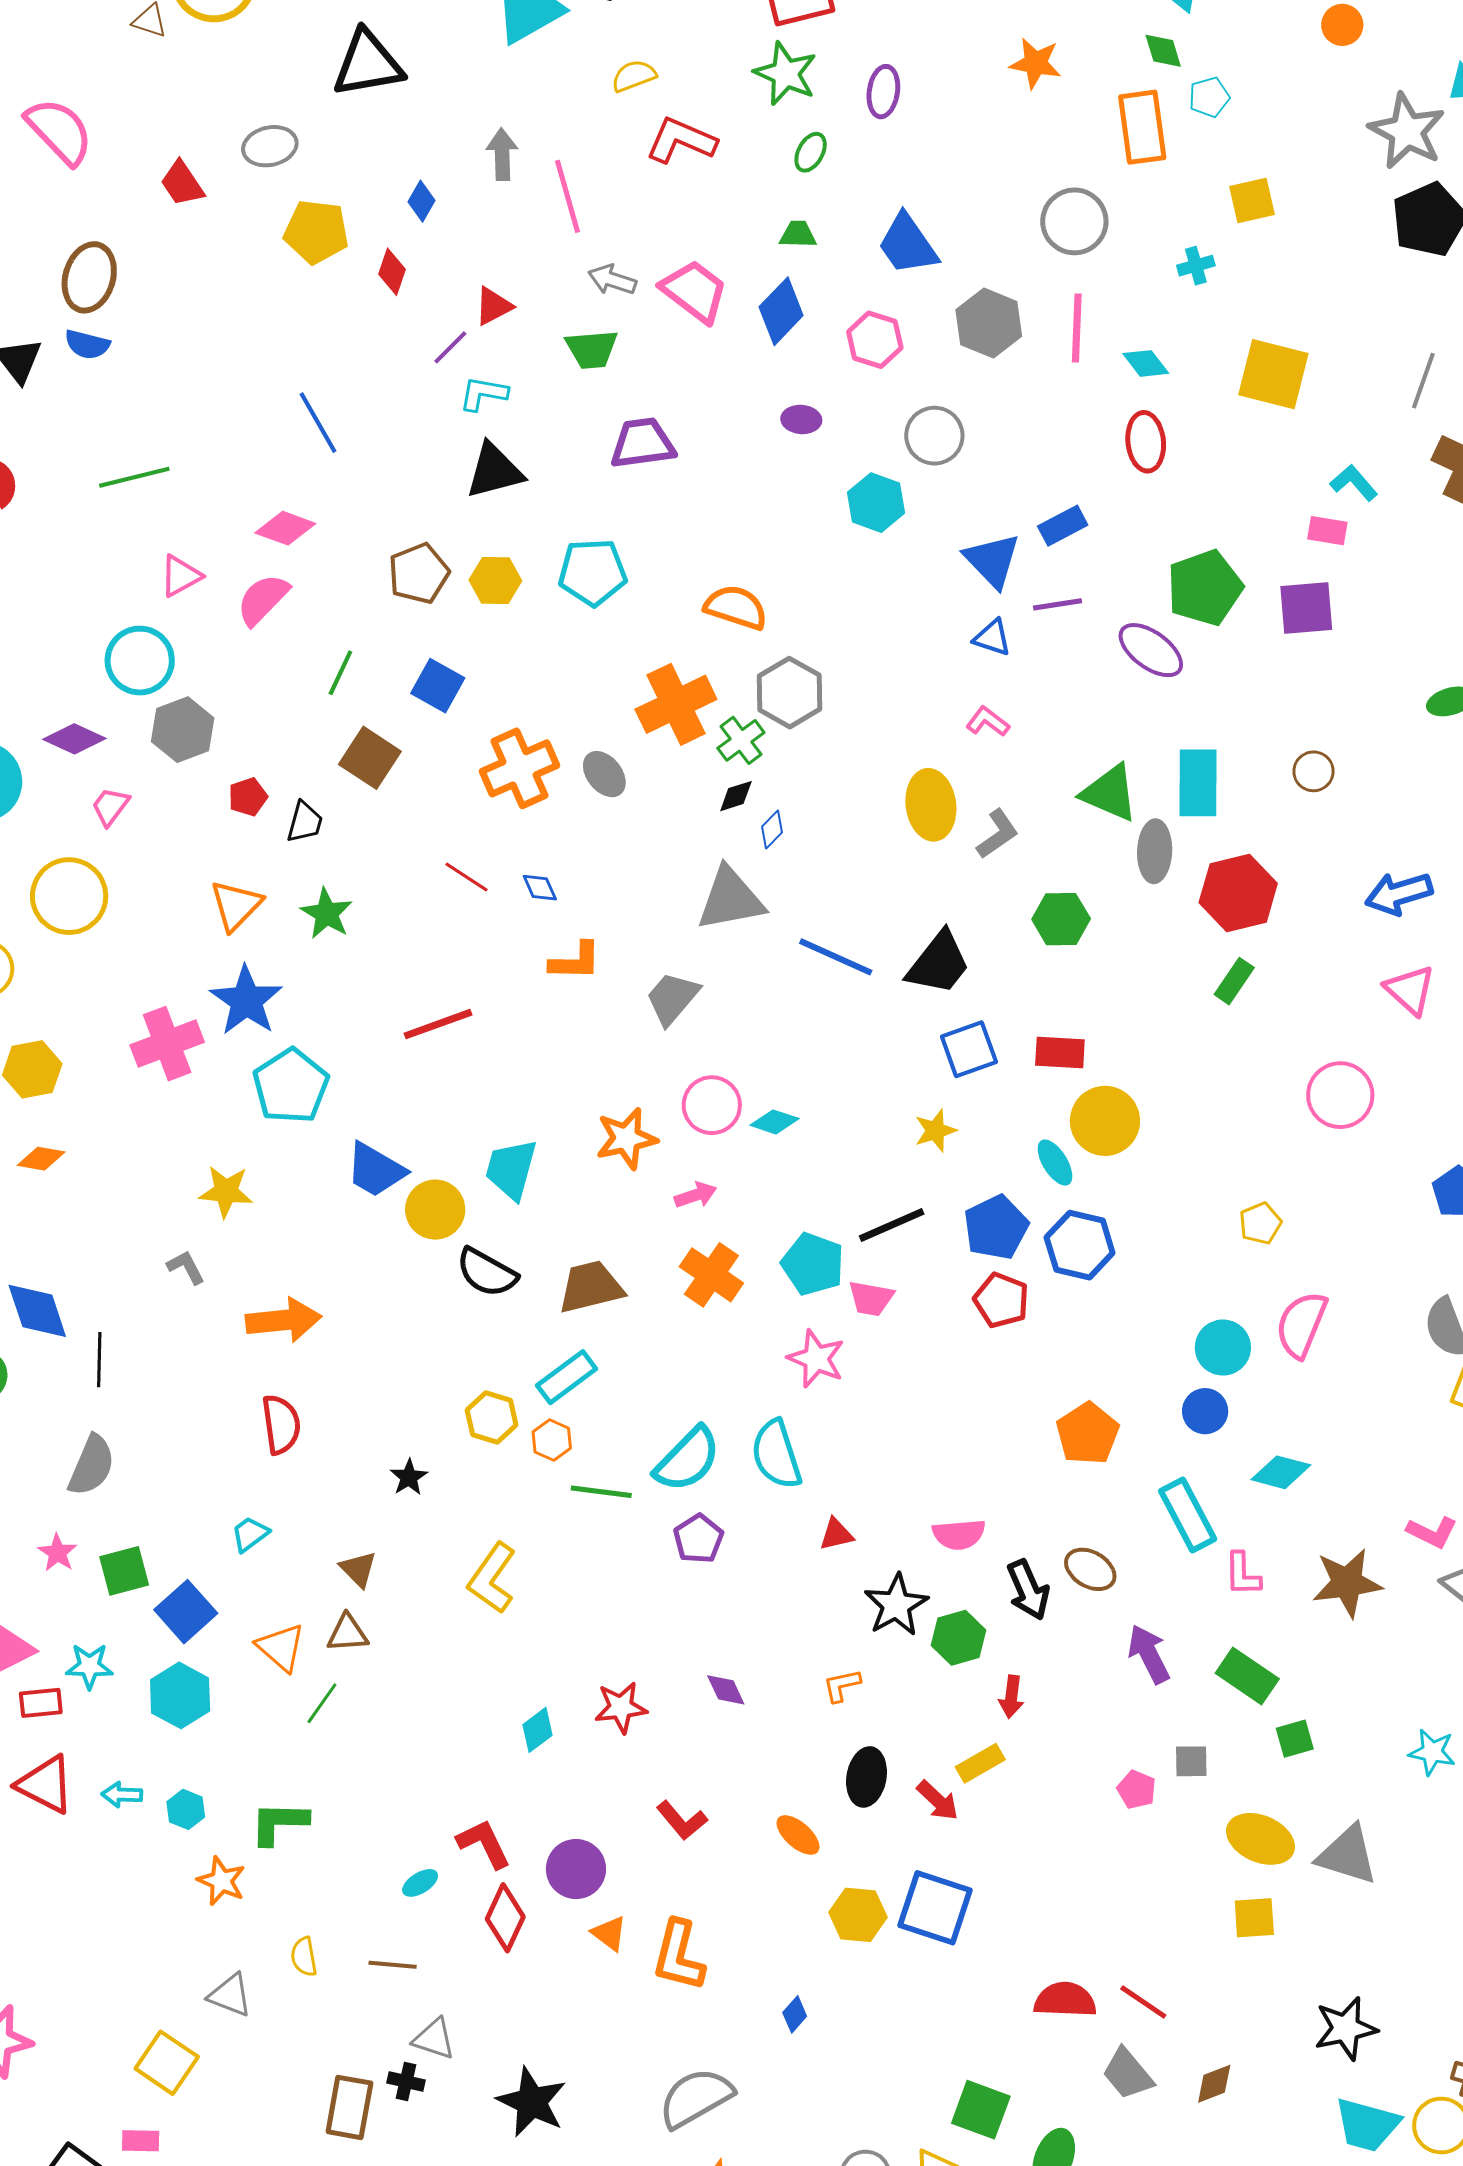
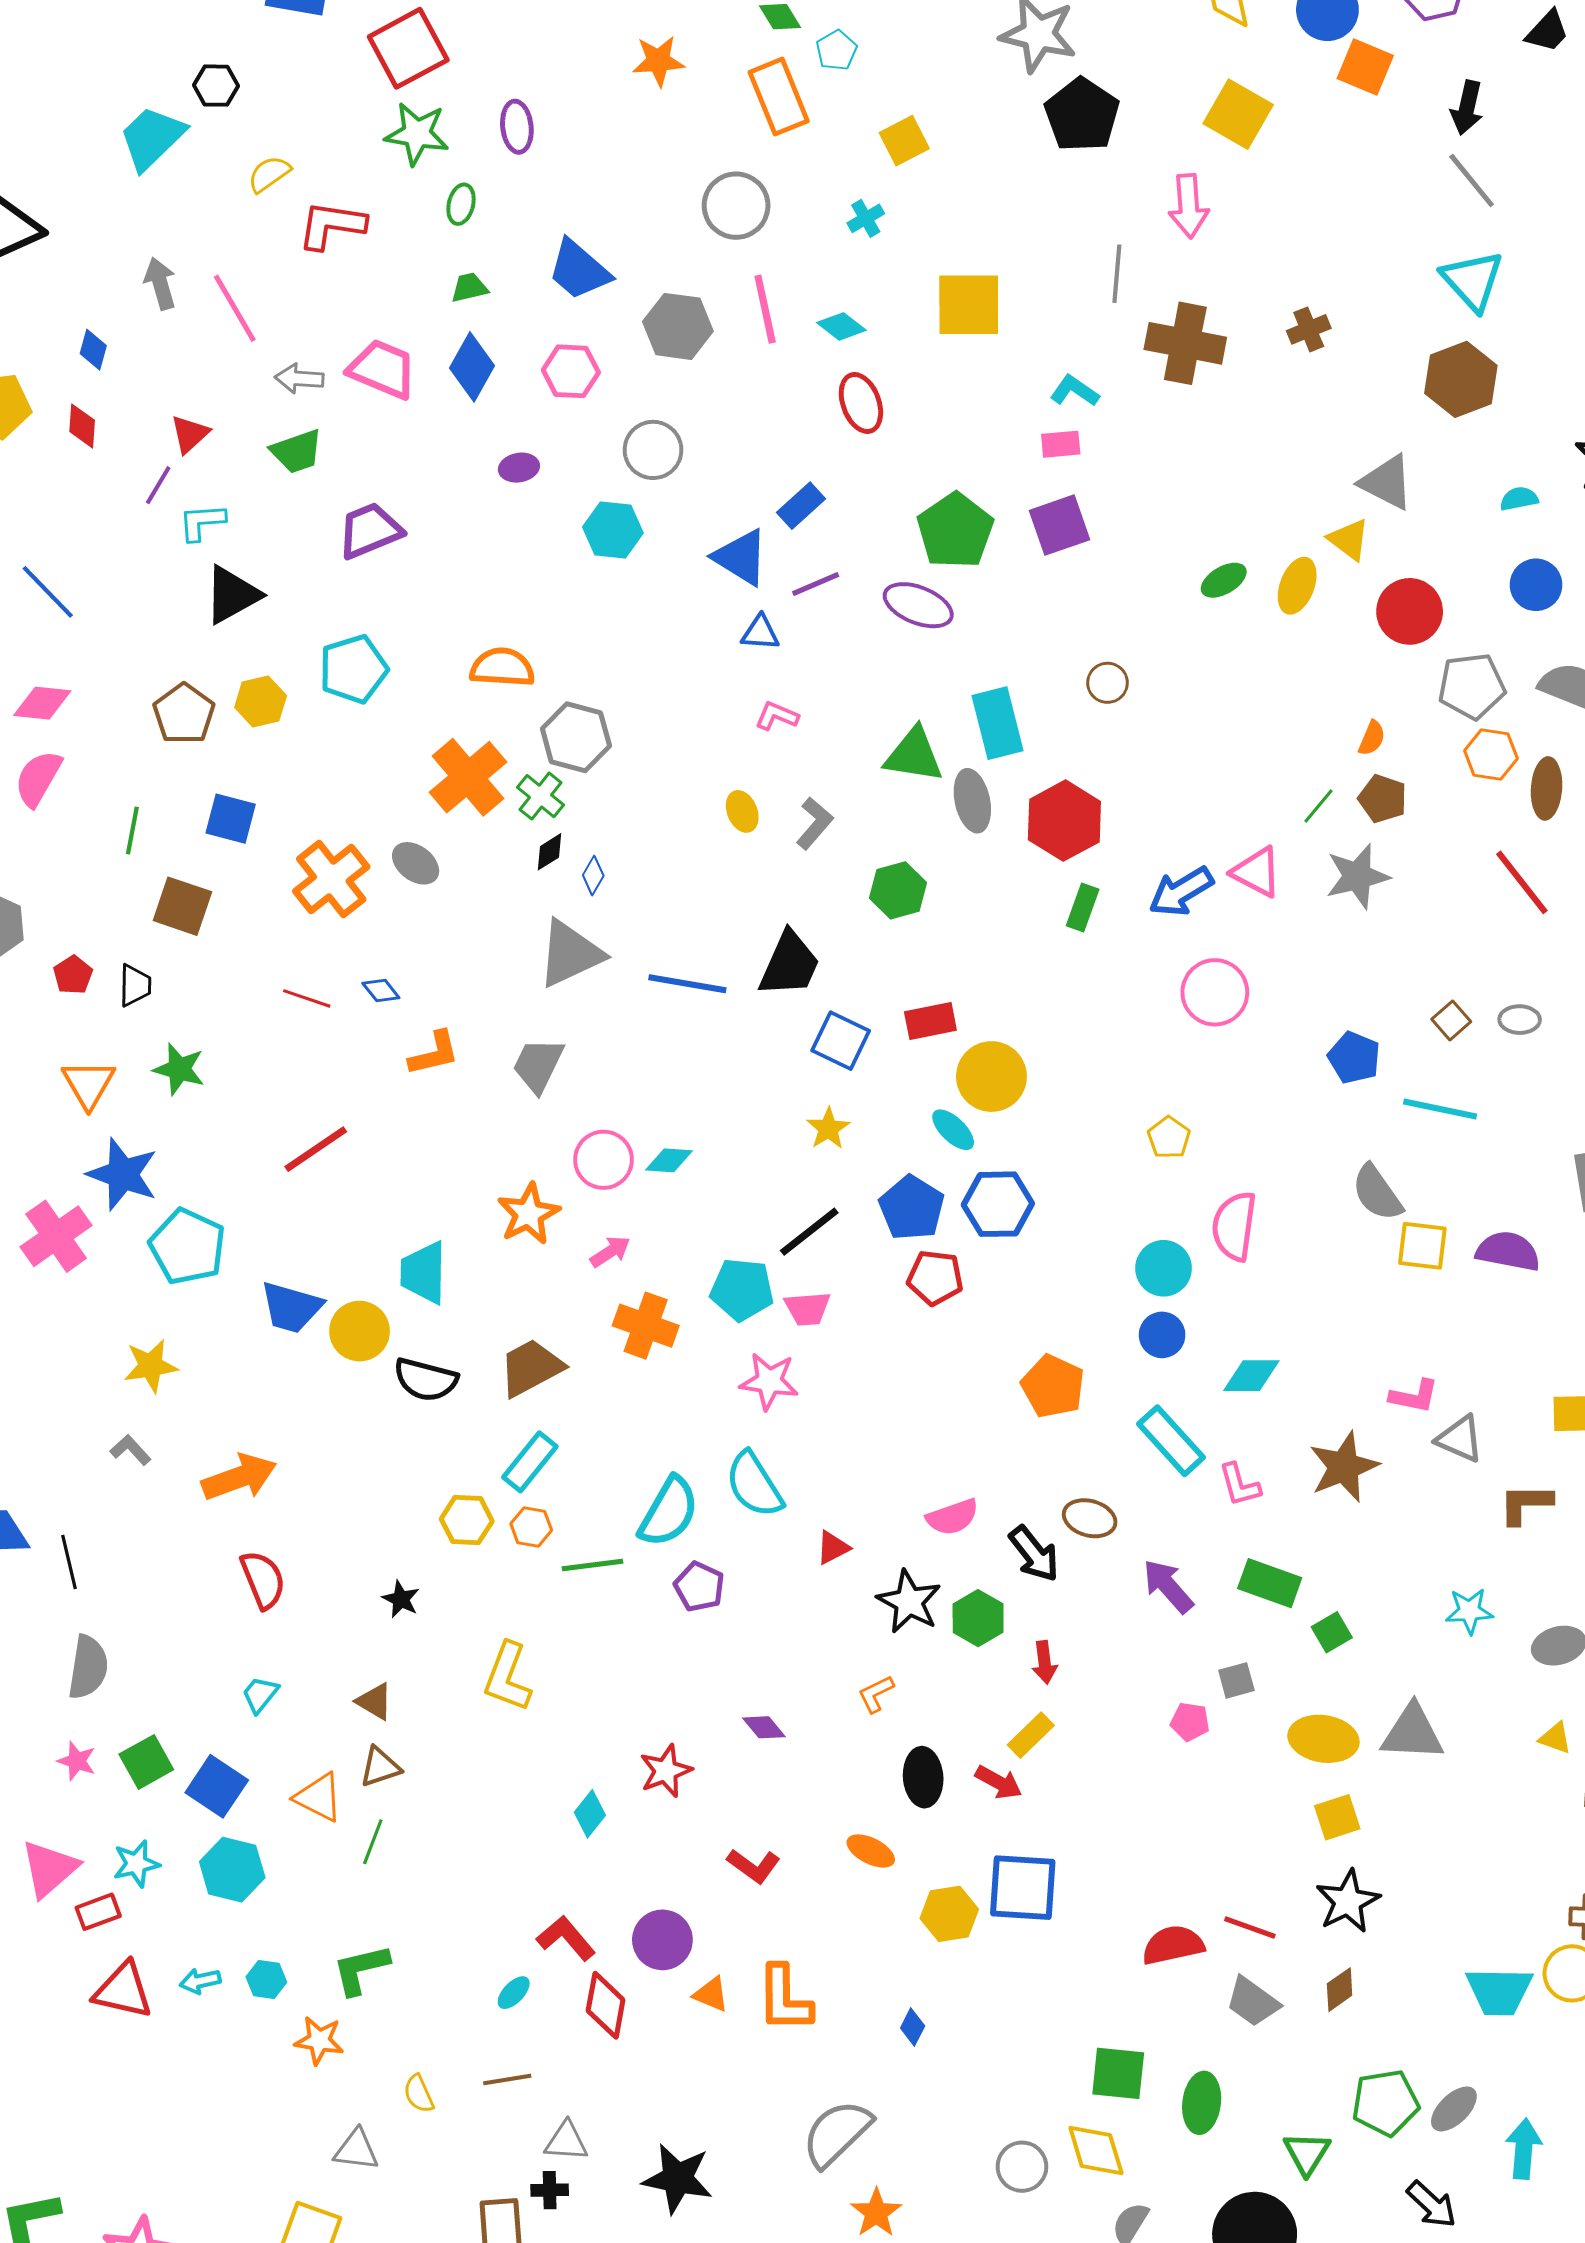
yellow ellipse: (931, 805) -> (742, 811), size x0.6
blue arrow: (1399, 894) -> (1181, 892), moved
blue square: (969, 1049) -> (841, 1041), turned -30
black star: (1346, 2028) -> (1348, 1901), moved

